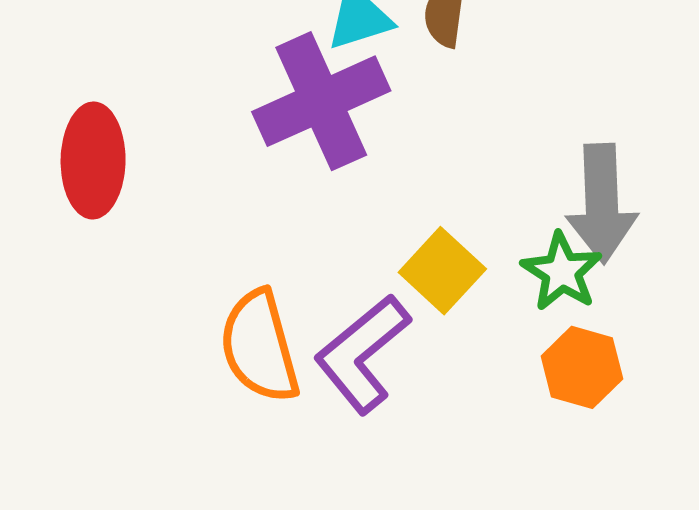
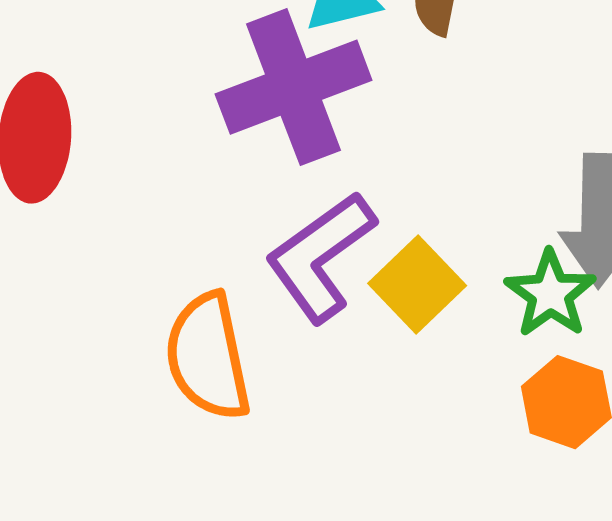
purple L-shape: (362, 354) -> (320, 257), moved

